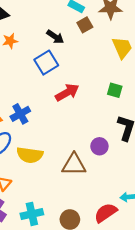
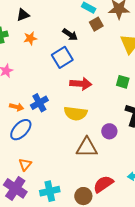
red arrow: (67, 92) -> (81, 84), turned 35
yellow semicircle: (30, 155) -> (76, 113), moved
red semicircle: (106, 213) -> (103, 184), moved

